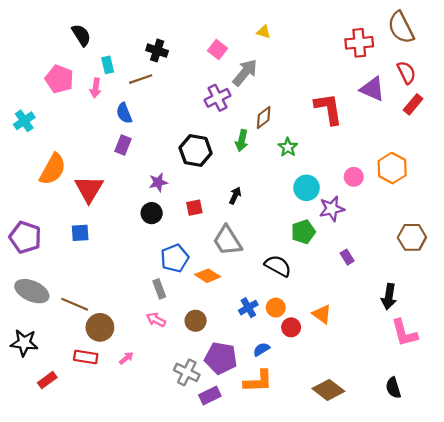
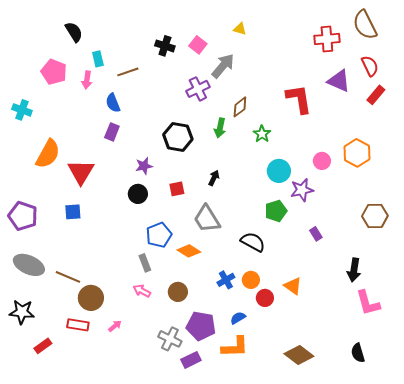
black cross: (157, 51) -> (165, 46), moved
cyan cross: (24, 121) -> (22, 110), turned -36

